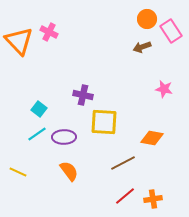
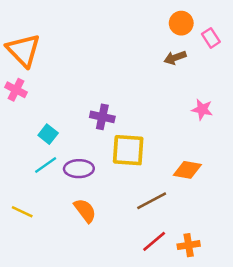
pink rectangle: (171, 31) -> (211, 38), size x0.7
pink cross: (49, 32) -> (16, 90), moved

